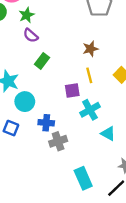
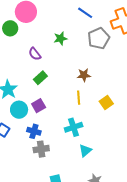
green star: (27, 15) -> (60, 38), moved
purple square: (72, 91) -> (39, 106), moved, turned -32
cyan triangle: (108, 134) -> (85, 151), turned 40

